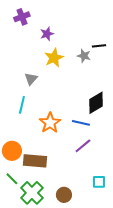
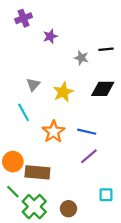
gray star: (84, 56) -> (81, 58), moved
yellow star: (54, 58) -> (63, 92), moved
black diamond: (96, 103) -> (103, 89), moved, turned 30
cyan line: (22, 105) -> (24, 112), turned -42

